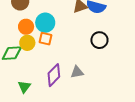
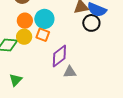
black circle: (99, 40) -> (91, 23), moved
purple diamond: (54, 75) -> (59, 56), moved

